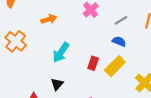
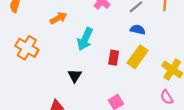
cyan arrow: (61, 52) -> (85, 39), moved
black triangle: (57, 84) -> (75, 76), moved

